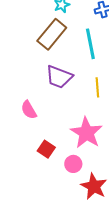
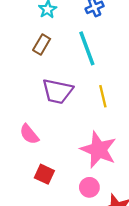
brown rectangle: (52, 34) -> (42, 44), size x0.6
red square: (46, 149) -> (44, 174), moved

